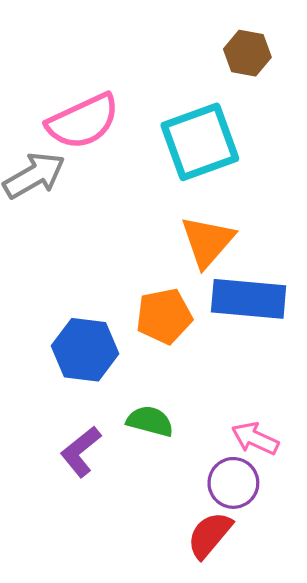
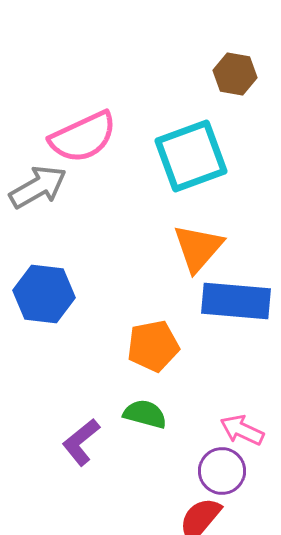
orange pentagon: (164, 316) -> (153, 346), moved
blue hexagon: (85, 350) -> (44, 294), moved

